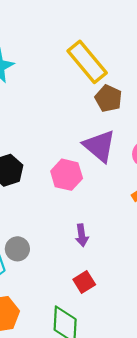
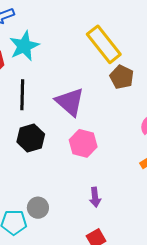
purple triangle: (100, 146) -> (70, 102), moved

